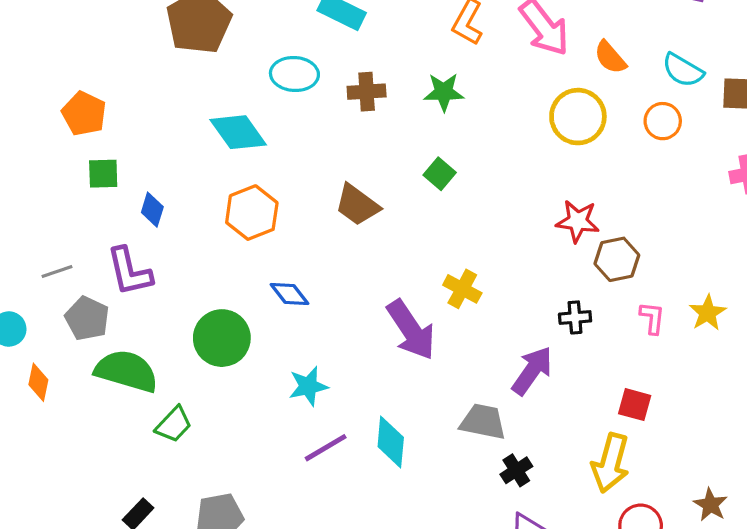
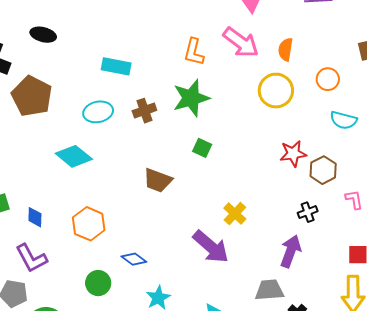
orange semicircle: (610, 57) -> (286, 49), turned 65
cyan semicircle: (683, 70) -> (343, 120), moved
green star: (444, 92) -> (191, 98), size x1.5
orange hexagon: (252, 213) -> (89, 224), moved
yellow cross: (462, 289) -> (235, 214), turned 30
blue diamond: (289, 294) -> (134, 259), moved
green circle: (222, 338) -> (98, 283), size x0.7

